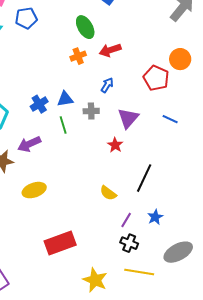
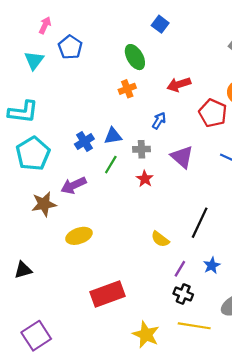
blue pentagon: (26, 18) -> (70, 47), turned -30
red arrow: (110, 50) -> (179, 84), moved
purple triangle: (128, 118) -> (182, 157), turned -30
green line: (63, 125) -> (111, 165), turned 48
red star: (115, 145) -> (145, 179), moved

